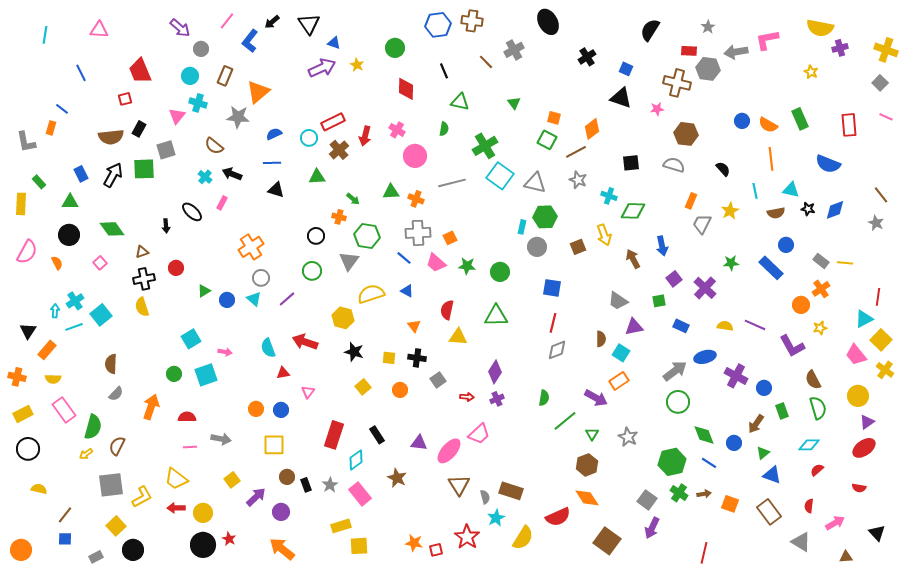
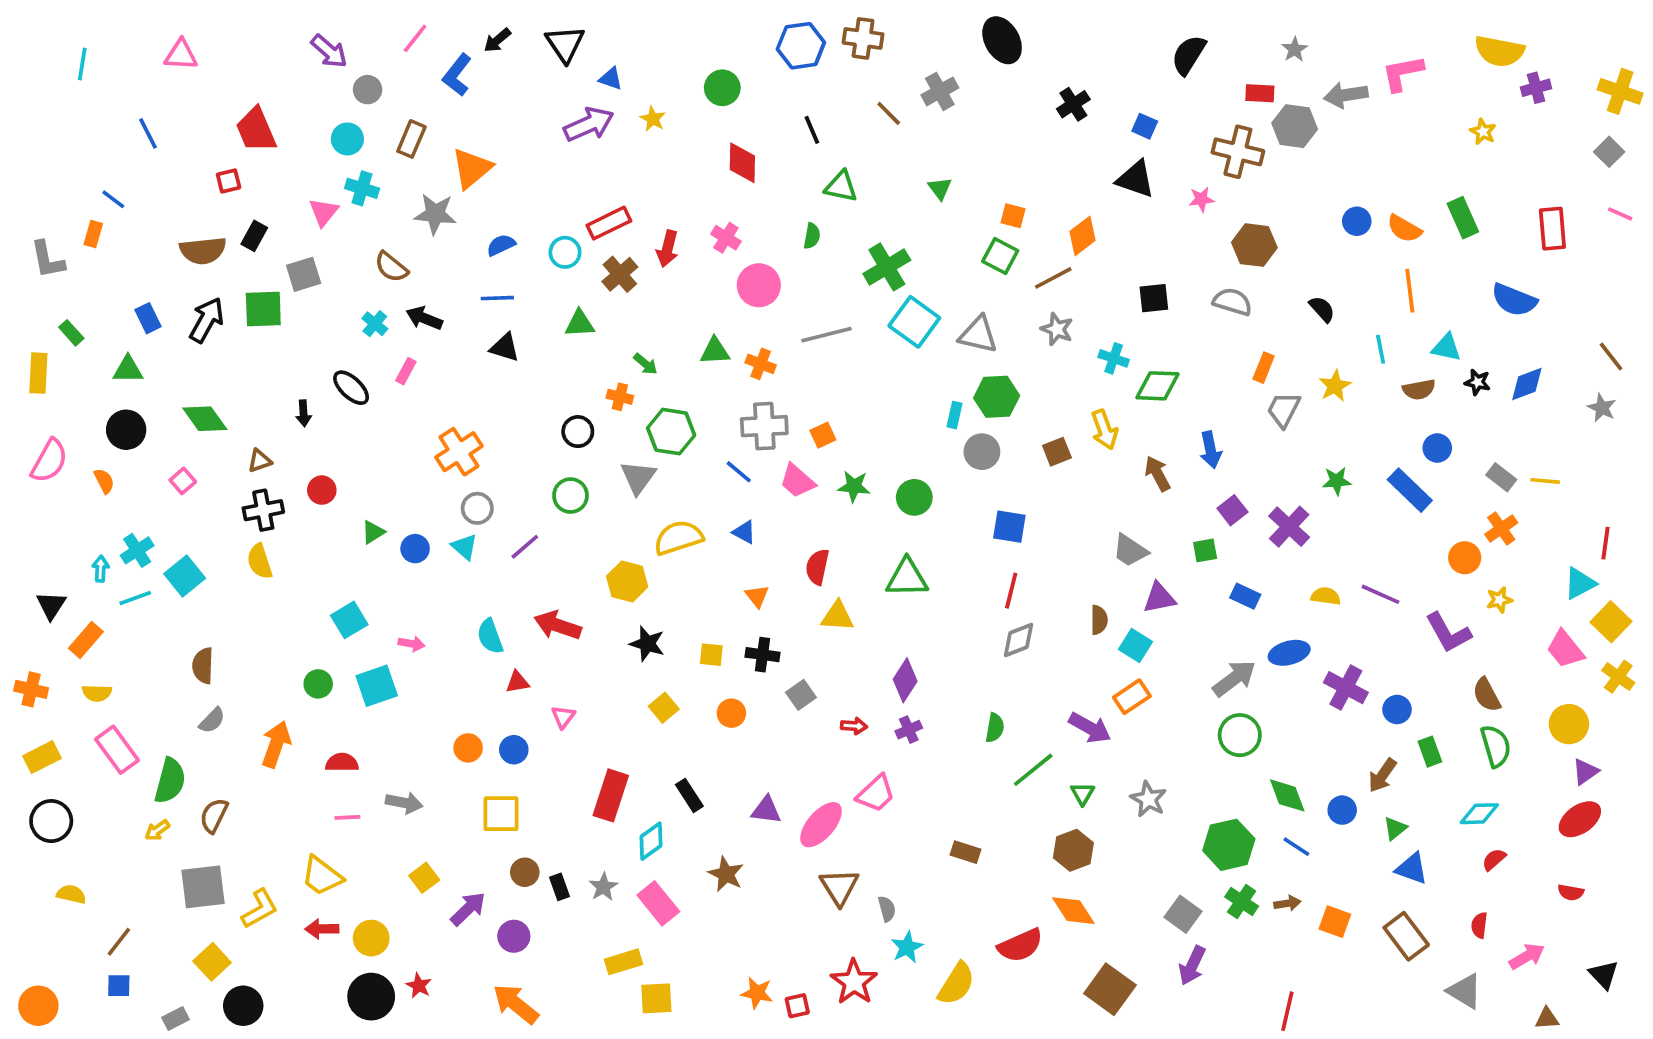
brown rectangle: (511, 491) -> (965, 852), moved, size x0.7

